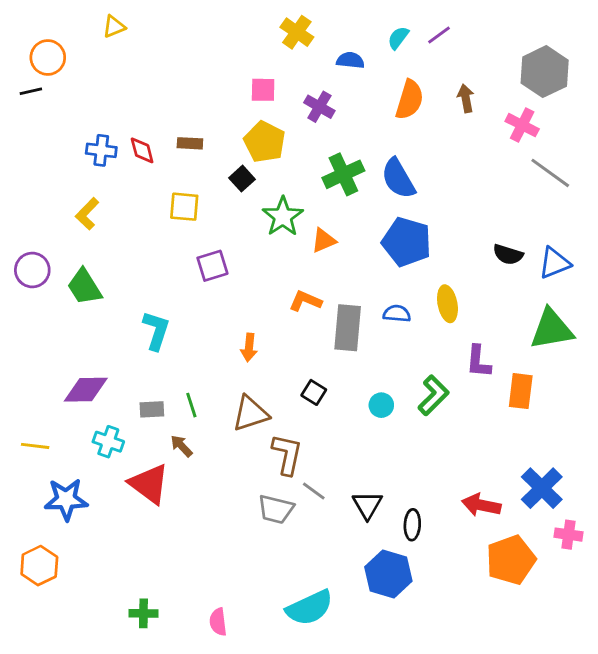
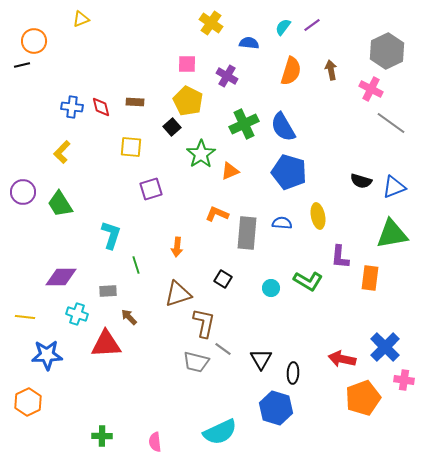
green L-shape: (433, 395) -> (308, 281), turned 76
green line: (191, 405) -> (136, 265), moved
red triangle: (149, 484) -> (106, 344), turned -40

